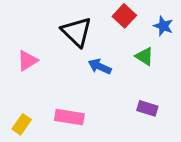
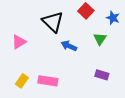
green triangle: (144, 56) -> (100, 39), turned 32
yellow rectangle: (22, 124) -> (22, 81), moved

